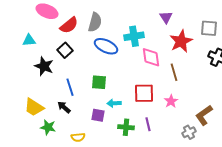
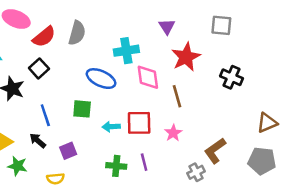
gray square: (209, 28) -> (221, 25), moved
blue ellipse: (106, 46) -> (101, 79), moved
cyan arrow: (114, 103) -> (111, 127), moved
purple square: (98, 115) -> (68, 151), moved, turned -32

